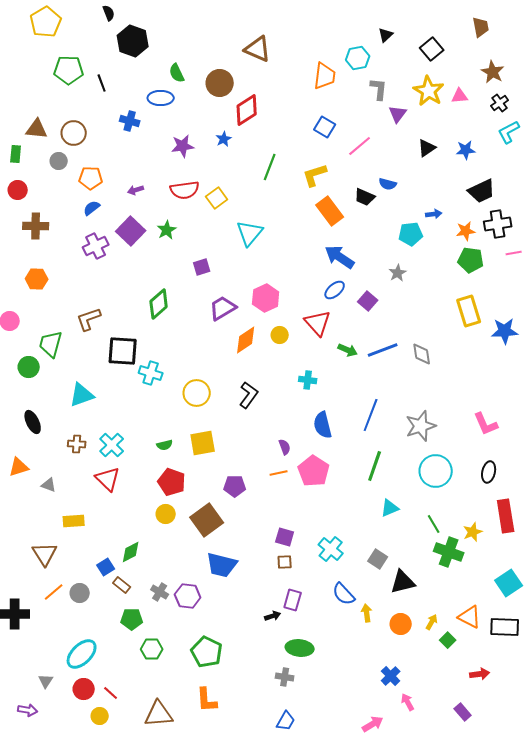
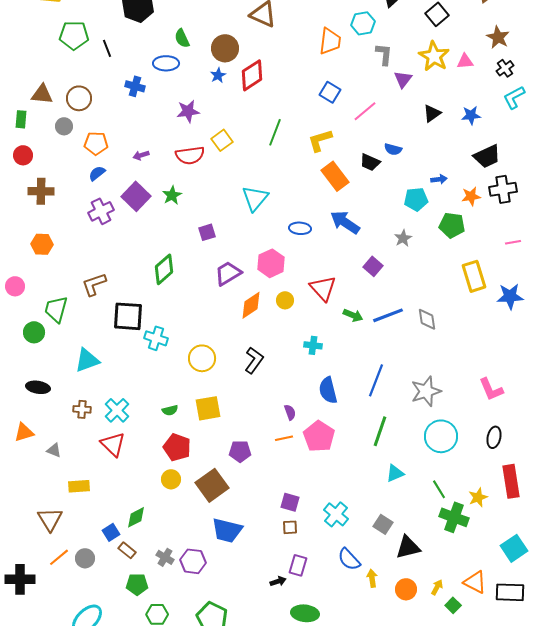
blue star: (224, 139) -> (218, 75), moved
yellow square: (217, 198) -> (222, 140), moved
pink line: (514, 253) -> (513, 242), moved
green pentagon: (471, 260) -> (452, 225), moved
blue ellipse: (335, 290) -> (300, 228), moved, turned 45
black ellipse: (33, 422) -> (38, 387), turned -55

